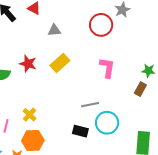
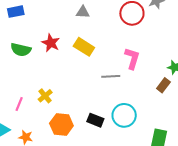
yellow rectangle: (60, 63) -> (84, 47), turned 66
gray line: (90, 105) -> (111, 76), moved
orange hexagon: (33, 141) -> (61, 125), moved

